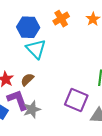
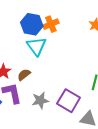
orange cross: (61, 19) -> (51, 24), moved
gray star: (32, 109) -> (40, 100), moved

